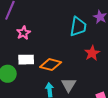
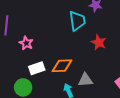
gray triangle: (69, 85) -> (85, 80), turned -49

